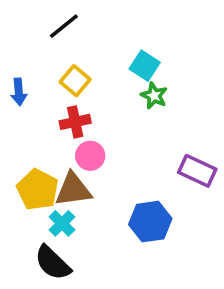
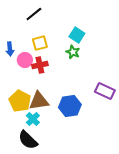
yellow square: (75, 81) -> (40, 43), turned 35
green star: (154, 96) -> (73, 52), moved
pink circle: (90, 156) -> (25, 60), moved
blue hexagon: (150, 222) -> (70, 106), moved

